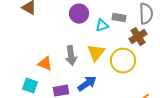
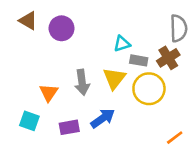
purple circle: (79, 14) -> (62, 28), moved
gray rectangle: (119, 18) -> (139, 60), moved
orange triangle: (45, 64) -> (49, 93), turned 42

